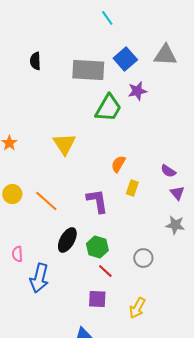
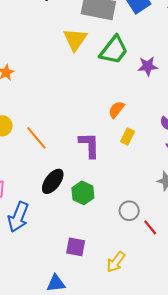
purple star: (137, 91) -> (148, 66), moved
yellow triangle: (64, 144) -> (75, 39), moved
red line: (105, 271) -> (150, 227), moved

